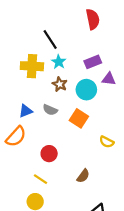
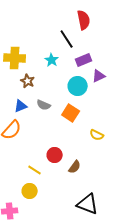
black line: (50, 40) -> (67, 39), moved
yellow cross: (32, 66) -> (15, 58), moved
purple triangle: (109, 79) -> (99, 76), turned -32
brown star: (60, 84) -> (28, 81), moved
red circle: (49, 154) -> (55, 155), moved

